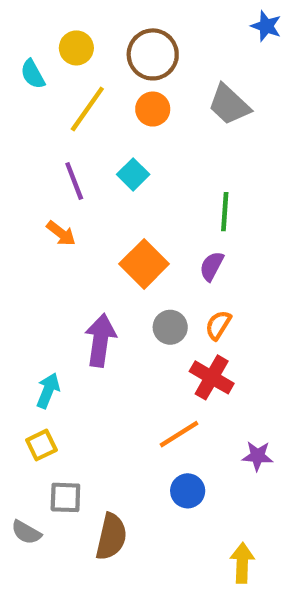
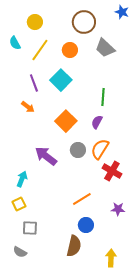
brown circle: (153, 54) -> (84, 22), moved
cyan semicircle: (33, 74) -> (15, 43), moved
cyan square: (133, 174) -> (61, 80), size x1.5
orange semicircle: (218, 325) -> (100, 149), size x1.5
purple arrow: (100, 340) -> (46, 156), turned -60
red cross: (212, 377) -> (112, 171), moved
gray semicircle: (26, 532) -> (20, 252), moved
brown semicircle: (111, 537) -> (74, 246), moved

